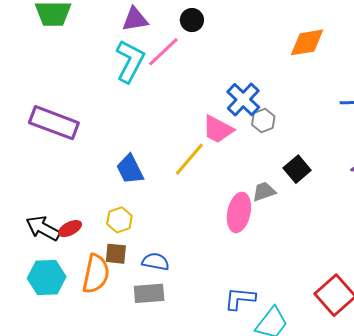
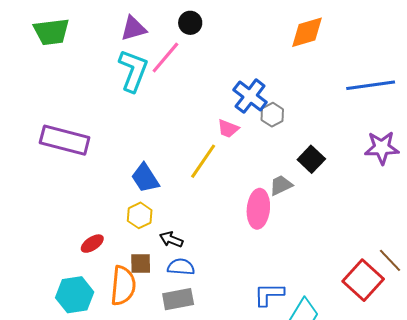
pink trapezoid: (218, 129) -> (228, 129), size x0.7
yellow hexagon: (119, 220) -> (140, 215), moved
black arrow: (43, 228) -> (171, 239), moved, size x0.7

